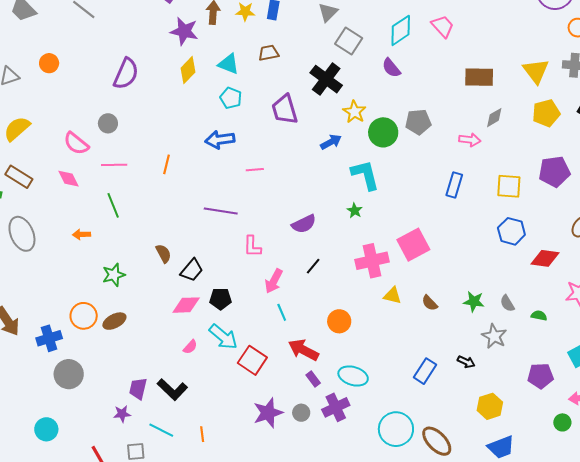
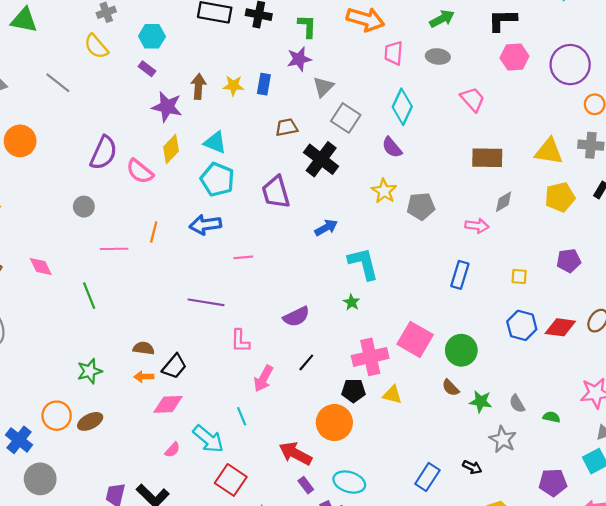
pink trapezoid: (443, 26) -> (473, 99), moved
cyan diamond: (401, 30) -> (402, 107), turned -32
brown trapezoid: (269, 53) -> (287, 127), moved
orange circle: (49, 63) -> (20, 141), size x1.5
yellow triangle: (536, 71) -> (549, 151), turned -44
cyan pentagon: (231, 98) -> (217, 179), size x1.4
yellow star: (354, 112) -> (384, 191), moved
green circle: (383, 132) -> (461, 350), moved
pink semicircle: (76, 143) -> (140, 171), moved
orange line: (166, 164) -> (154, 232), moved
pink line: (114, 165) -> (114, 249), moved
purple pentagon: (554, 172) -> (569, 261), size x0.7
yellow square: (509, 186) -> (519, 276), size x0.6
orange arrow: (82, 234) -> (144, 377), moved
pink square: (413, 245) -> (415, 339), turned -32
brown semicircle: (163, 253) -> (144, 348), turned -54
red diamond: (545, 258) -> (560, 327), moved
black pentagon: (221, 299) -> (353, 391), moved
brown semicircle: (430, 303) -> (451, 388), moved
cyan line: (282, 312) -> (242, 416), moved
orange circle: (339, 321) -> (334, 423), size x1.4
blue cross: (49, 338) -> (19, 440), turned -35
red square: (252, 360) -> (231, 480), moved

